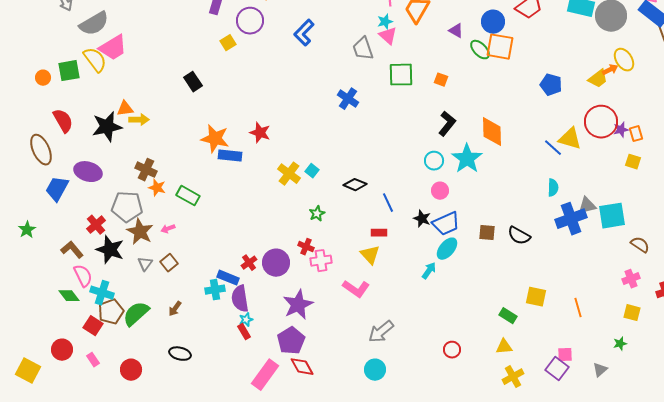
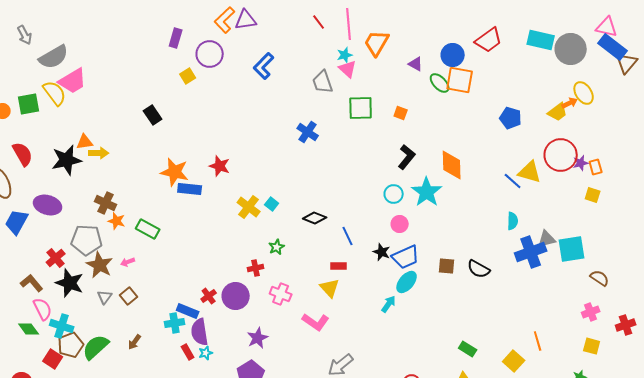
red cross: (306, 247) -> (256, 268), moved, turned -35
pink cross: (321, 261) -> (281, 294), turned 30
yellow square: (536, 297) -> (514, 361), moved, turned 30
purple star: (298, 305) -> (258, 338), size x0.7
red rectangle: (244, 332) -> (188, 352), moved

